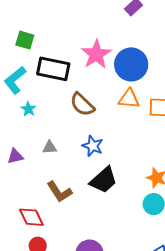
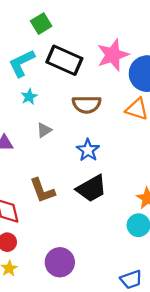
green square: (25, 40) -> (41, 24), turned 30
brown semicircle: (82, 105) -> (87, 104), turned -56
gray triangle: (50, 147) -> (44, 130), moved, turned -42

